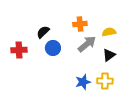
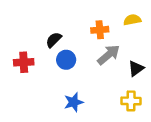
yellow semicircle: (109, 32) -> (132, 20), moved
blue star: (83, 82) -> (74, 102), moved

